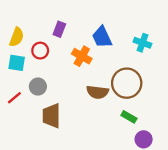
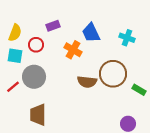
purple rectangle: (59, 29) -> (53, 26), turned 48
gray circle: (38, 87) -> (34, 77), size x1.5
brown trapezoid: (51, 116) -> (38, 115), moved
green rectangle: (129, 117) -> (139, 90), moved

